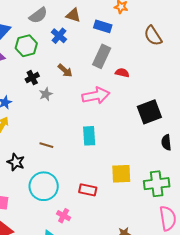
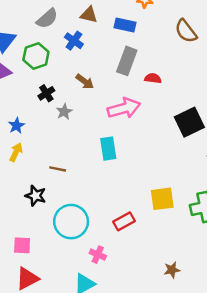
cyan rectangle: (89, 136) -> (108, 149), moved
brown line: (46, 145) -> (58, 169), moved
red rectangle: (88, 190) -> (124, 221), turned -36

